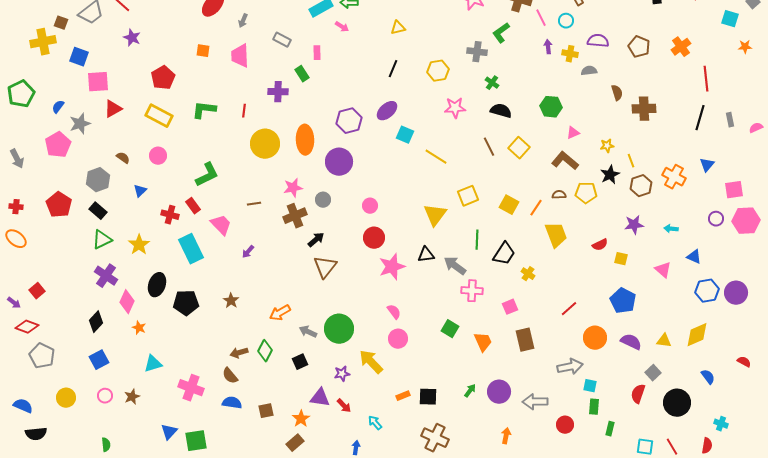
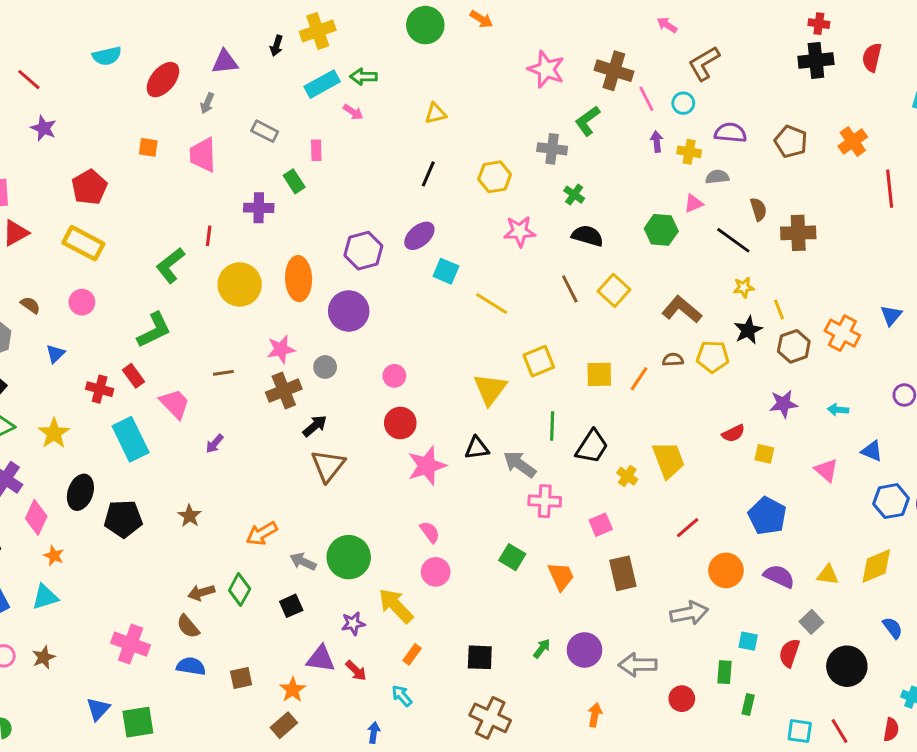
green L-shape: (204, 110) -> (170, 265), moved, turned -45
black line: (700, 118) -> (733, 240), moved, turned -70
pink triangle: (573, 133) -> (694, 203), moved
yellow square: (509, 205) -> (599, 374), turned -30
yellow trapezoid: (556, 235) -> (669, 460), moved
cyan triangle: (153, 364) -> (45, 597), moved
cyan square: (590, 386) -> (748, 641), moved
orange rectangle: (403, 396) -> (412, 654), moved, turned -32

